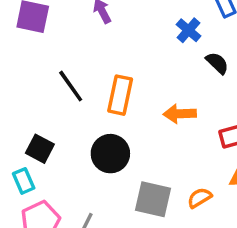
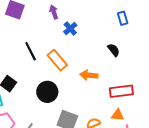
blue cross: (189, 30) -> (70, 29), moved
orange rectangle: (120, 95) -> (57, 60), turned -60

